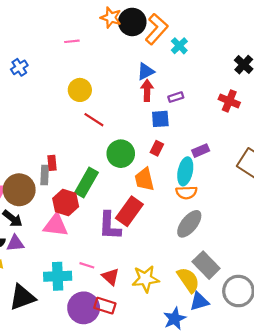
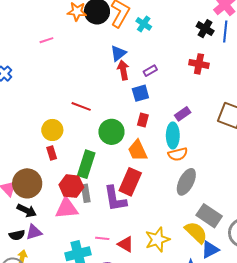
yellow circle: (80, 90) -> (52, 130), moved
gray rectangle: (45, 175) -> (86, 193), moved

